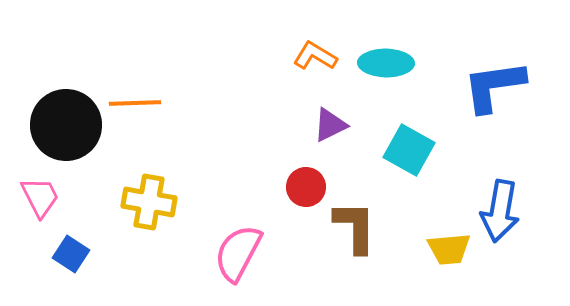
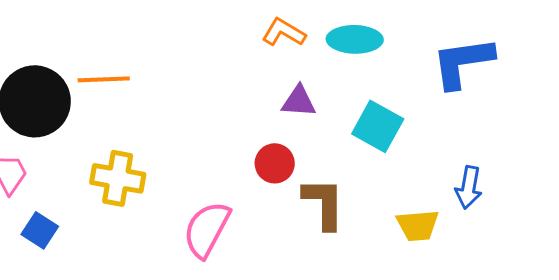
purple triangle: (330, 125) -> (299, 101), turned 30
blue arrow: (500, 211) -> (469, 187), size x0.7

